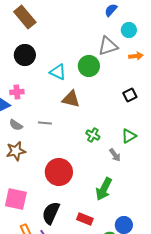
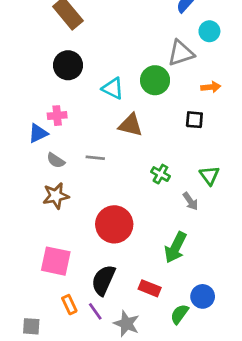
orange arrow: (136, 56) -> (211, 87), moved
black square: (130, 95) -> (194, 120), moved, turned 32
green triangle: (129, 136) -> (209, 175), turned -35

